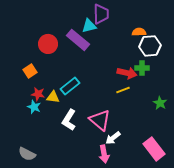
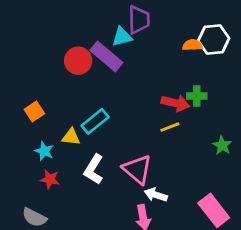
red circle: (48, 44) -> (78, 61), moved
white hexagon: (150, 46) -> (214, 40), moved
orange square: (30, 71) -> (34, 112), moved
red star: (38, 94) -> (50, 179), moved
white arrow: (113, 138) -> (156, 195), turned 56

